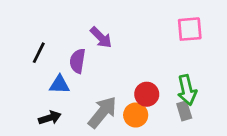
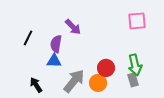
blue triangle: (59, 85) -> (54, 61), moved
black arrow: (50, 118) -> (36, 85), turned -105

